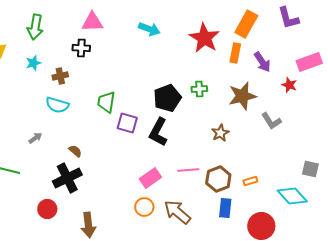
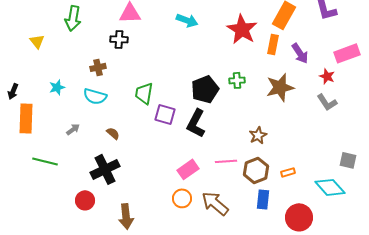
cyan star: (33, 63) -> (57, 87), moved
gray L-shape: (271, 121) -> (327, 102), moved
brown star: (220, 133) -> (258, 135), moved
brown semicircle: (75, 151) -> (113, 133), moved

